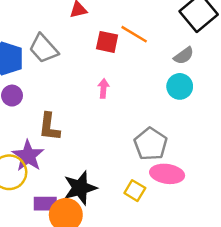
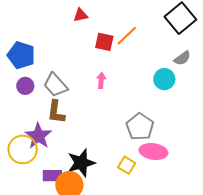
orange line: (134, 34) -> (127, 36), turned -75
gray trapezoid: (43, 49) -> (55, 85), moved
gray semicircle: (184, 56) -> (182, 58), moved

